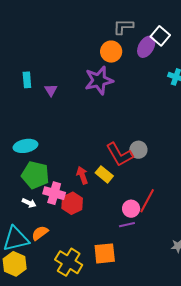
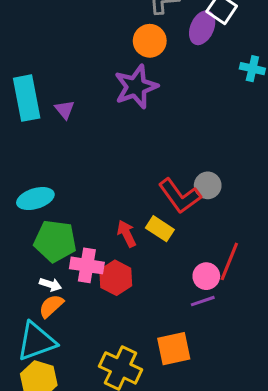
cyan rectangle: (27, 80) -> (27, 98), size x1.8
orange semicircle: (40, 233) -> (51, 306), moved

